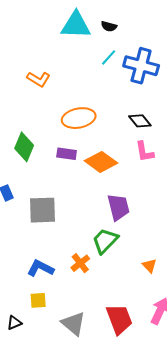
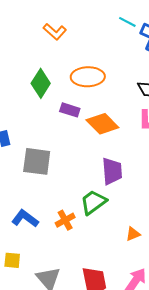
cyan line: (109, 57) -> (127, 22), turned 66
green diamond: (24, 147) -> (41, 83), moved
orange triangle: (150, 266) -> (133, 234), turned 42
yellow square: (38, 300) -> (12, 260), moved

